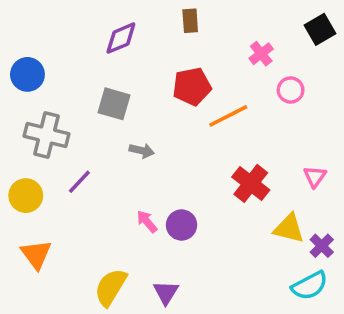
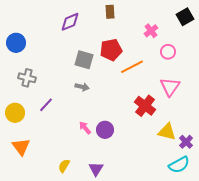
gray square: (114, 104) -> (84, 60), moved
gray cross: (47, 135) -> (27, 78), size x0.7
pink triangle: (315, 177) -> (170, 87), moved, size x1.5
yellow semicircle: (111, 287) -> (64, 166), size x0.6

